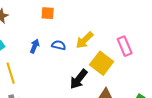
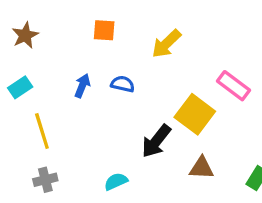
yellow arrow: (85, 40) -> (166, 44), moved
pink rectangle: (125, 46) -> (233, 86), turned -30

